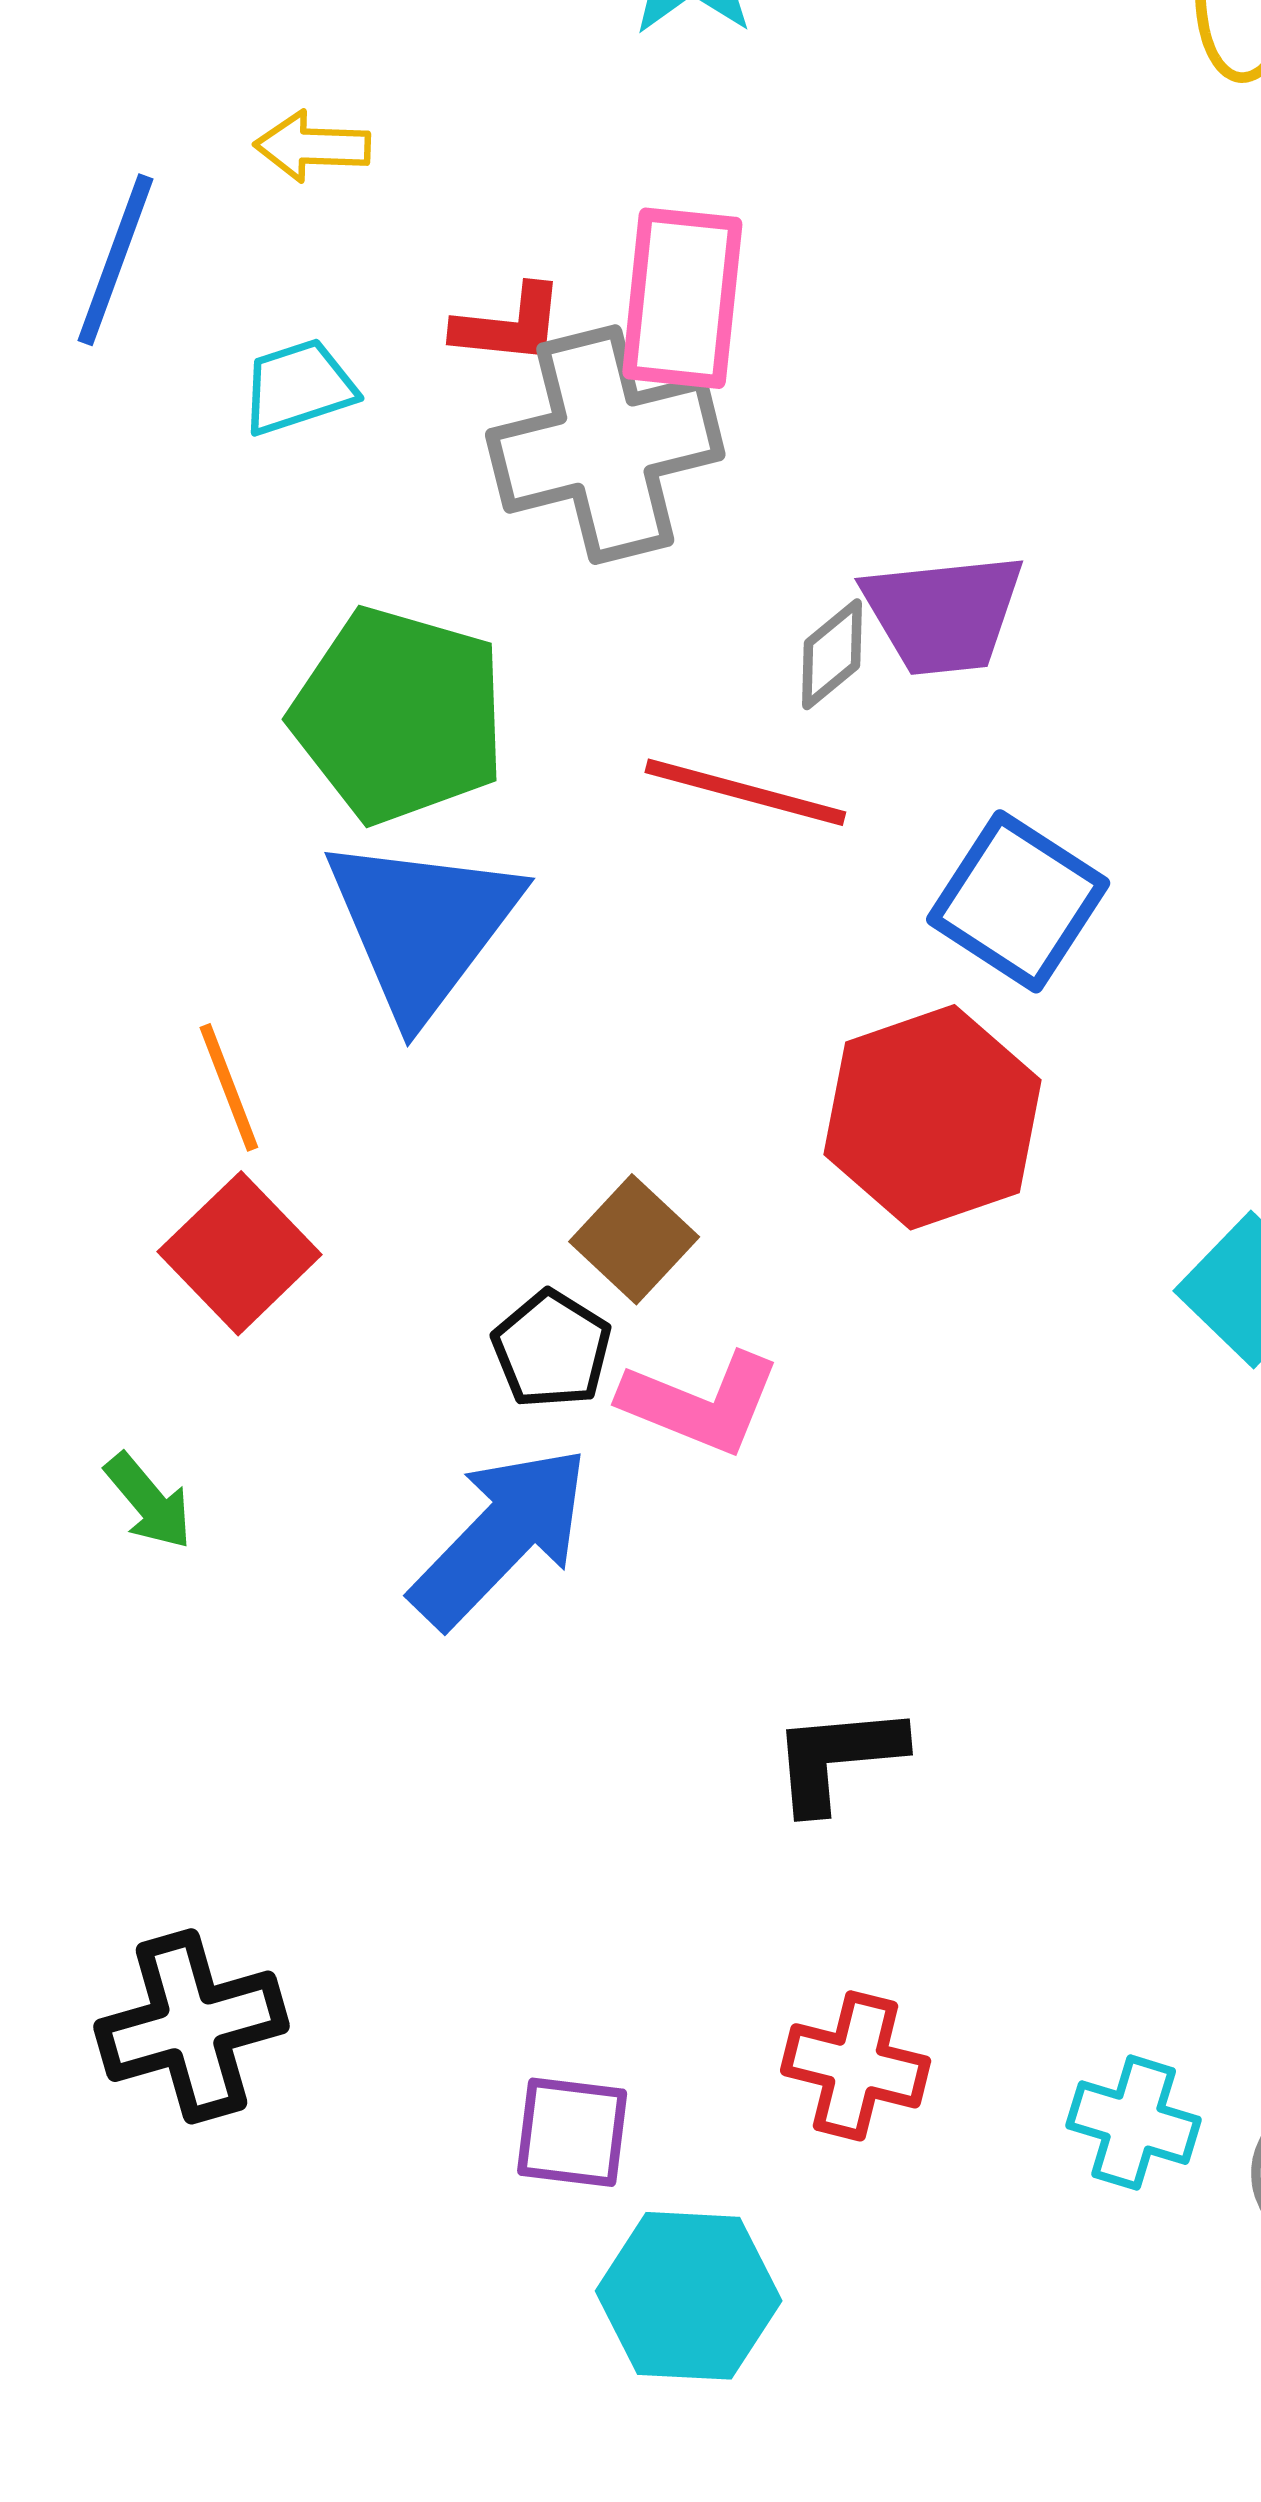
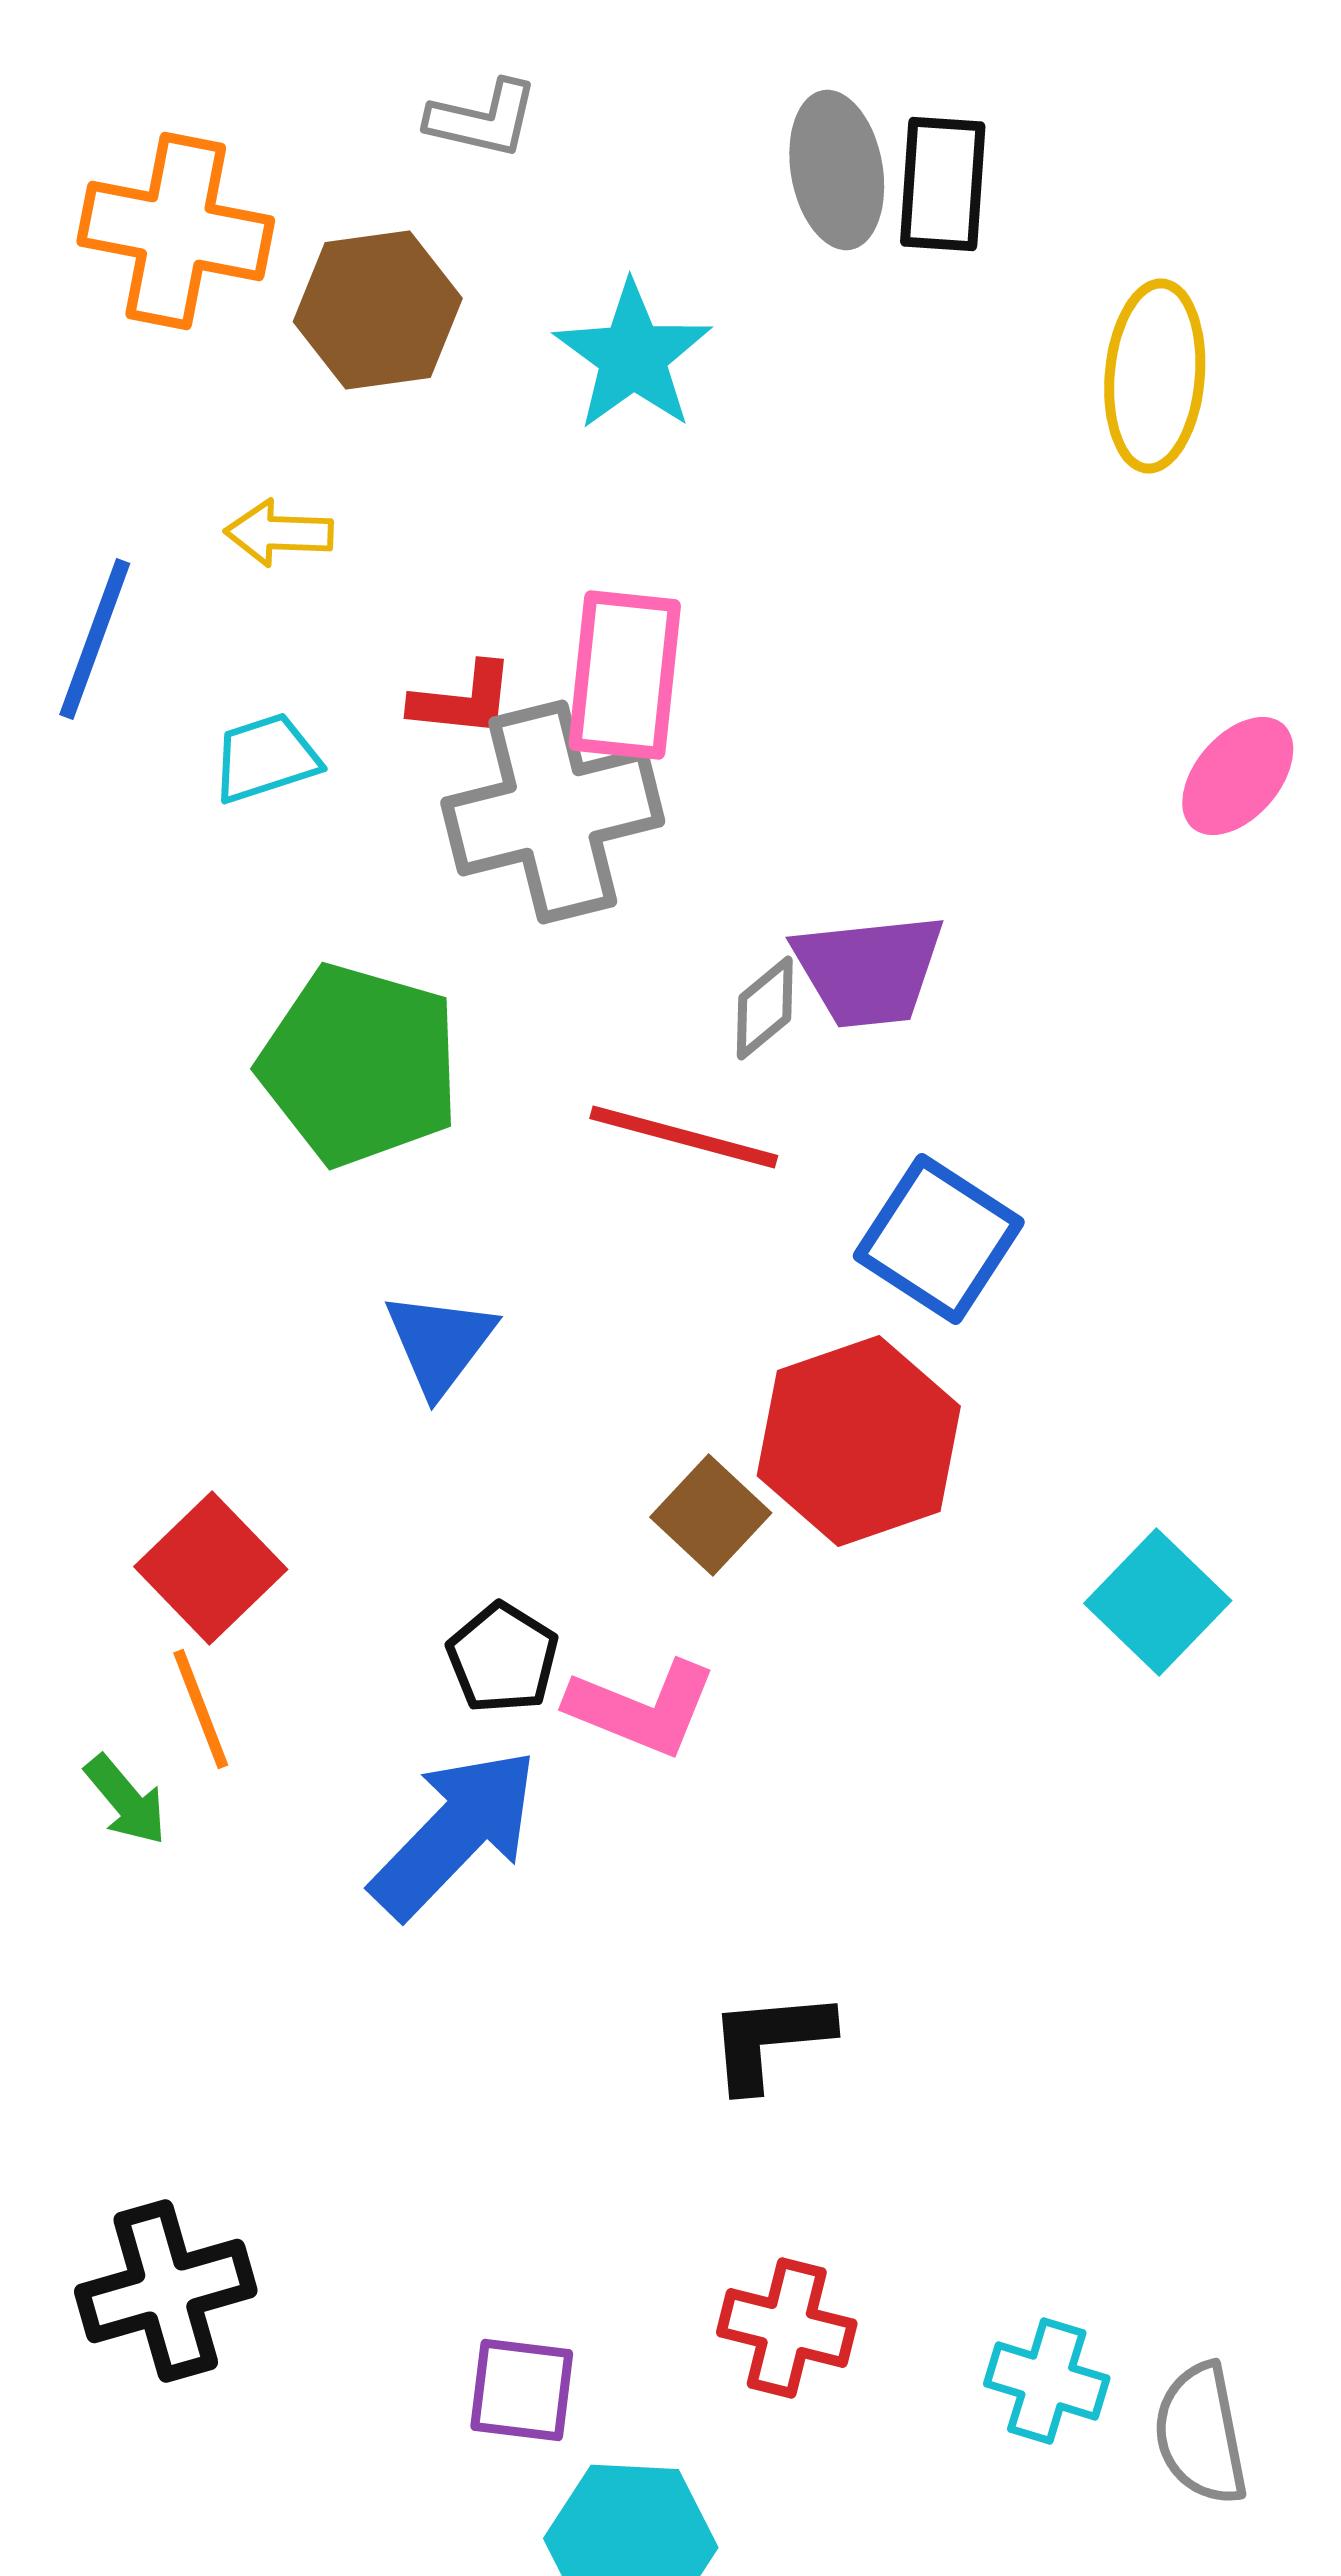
blue triangle: (422, 926) -> (440, 1343), moved, size x0.6
orange line: (229, 1087) -> (201, 1709), moved
brown square: (634, 1239) -> (711, 1515), moved

